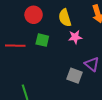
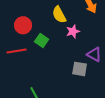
red circle: (34, 15) -> (23, 25), moved
green square: (42, 40) -> (42, 41), turned 32

